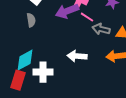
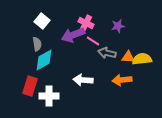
cyan diamond: (25, 60) -> (44, 60), moved
red rectangle: (18, 80) -> (30, 86), moved

